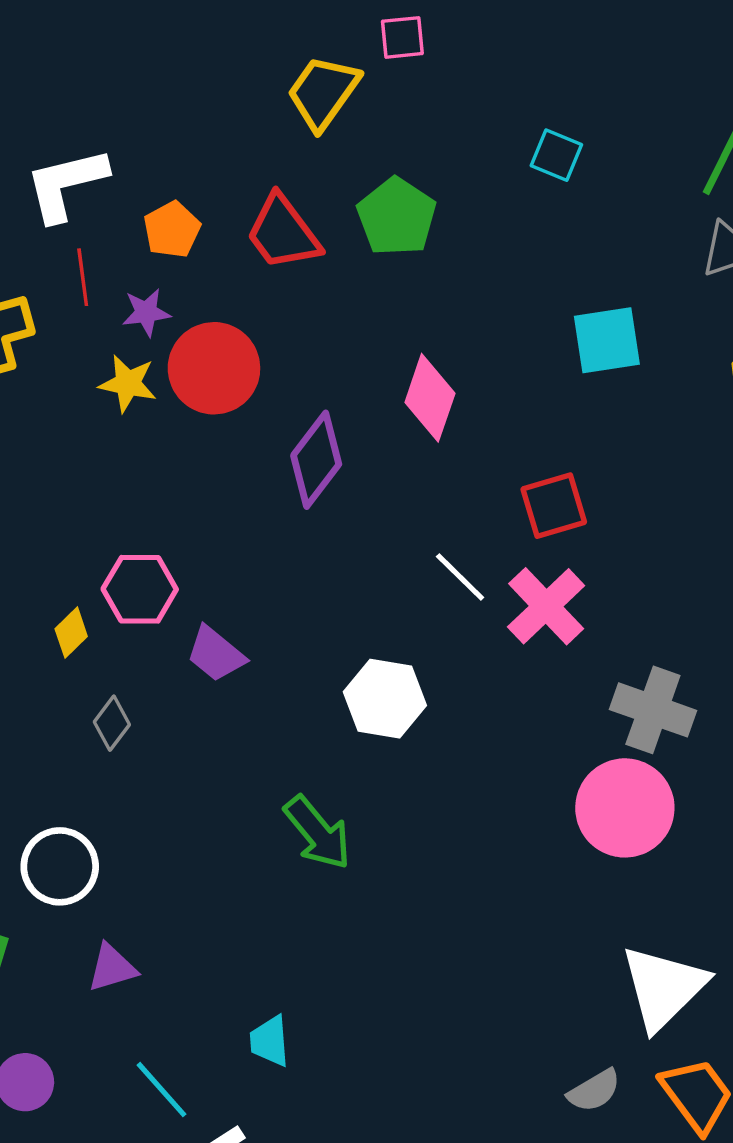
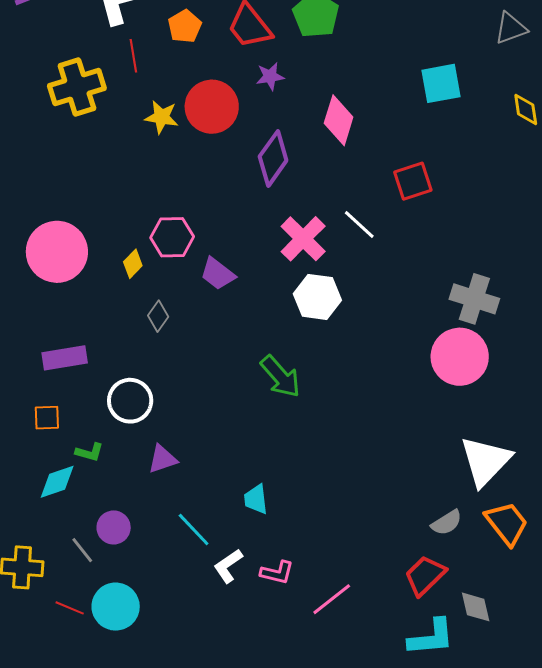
purple star: (146, 312) -> (270, 76), moved
pink cross: (546, 606) -> (303, 239), moved

